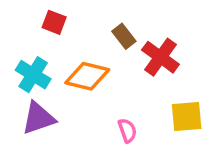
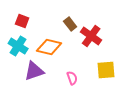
red square: (54, 22) -> (22, 21), moved
purple triangle: (38, 118) -> (34, 71), moved

